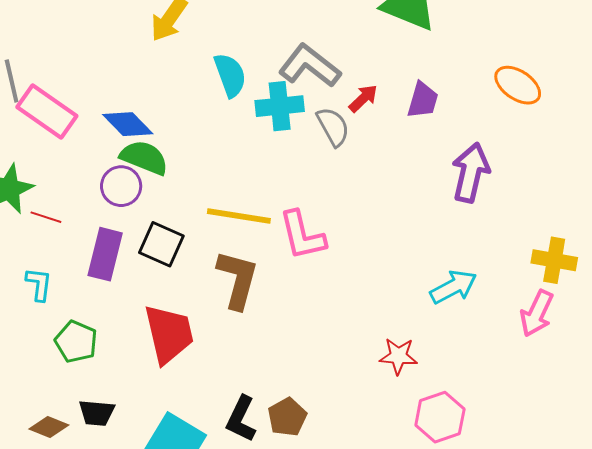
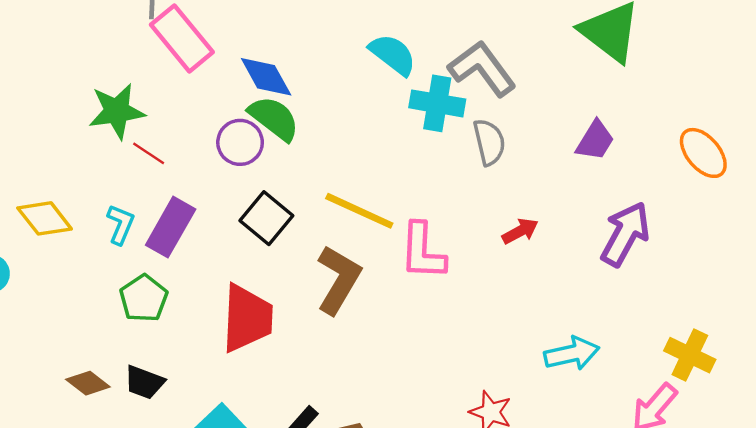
cyan semicircle: (230, 75) -> (393, 55), turned -48
red arrow: (363, 98) -> (520, 231), moved
purple rectangle: (105, 254) -> (171, 227), moved

